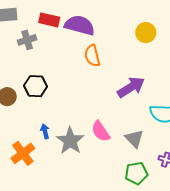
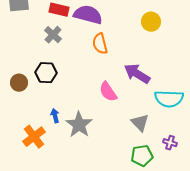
gray cross: (27, 40) -> (53, 35), moved, turned -30
purple arrow: (131, 87) -> (137, 74), turned -116
pink semicircle: (101, 131) -> (108, 92), moved

